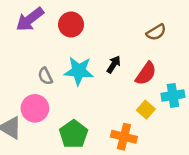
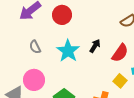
cyan star: (79, 71) -> (68, 51), turned 30
gray semicircle: (45, 76) -> (35, 47), moved

